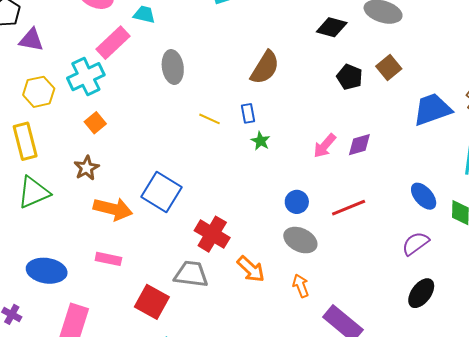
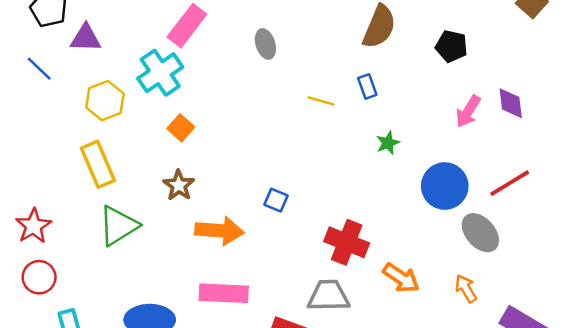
gray ellipse: (173, 67) -> (265, 44), size x0.7
black pentagon: (350, 77) -> (451, 46), moved
green star: (261, 141) -> (388, 143), moved, turned 30
purple diamond: (359, 145) -> (511, 103), turned -72
blue square: (162, 192) -> (276, 200), size x0.5
blue circle: (297, 202) -> (445, 186), size x1.6
gray ellipse: (300, 240) -> (480, 233), moved, turned 32
pink rectangle: (108, 259) -> (224, 293), size x1.5

